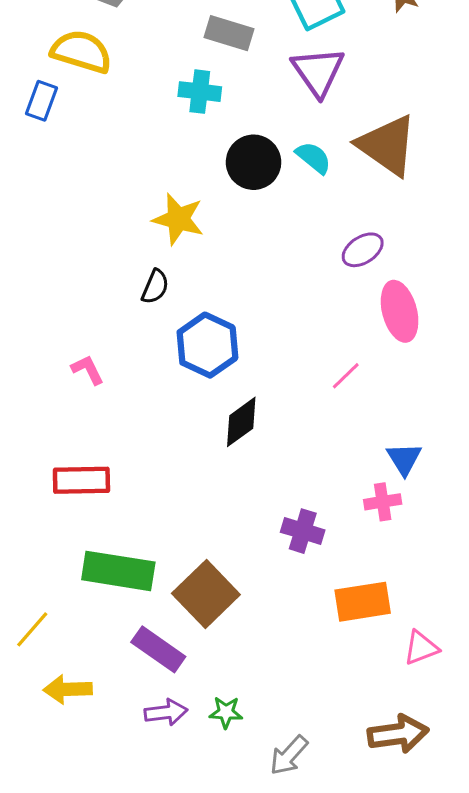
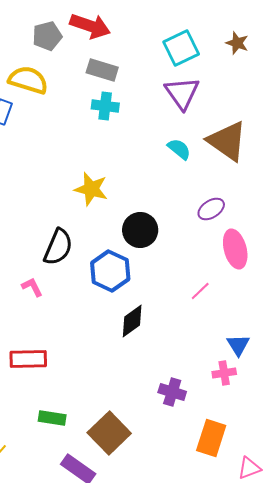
gray rectangle: (229, 33) -> (102, 70), moved
black circle: (254, 162) -> (140, 230), moved
black semicircle: (155, 287) -> (58, 247), moved, size x1.6
green rectangle: (118, 571) -> (52, 418), size x0.6
orange rectangle: (363, 602) -> (211, 438), turned -63

